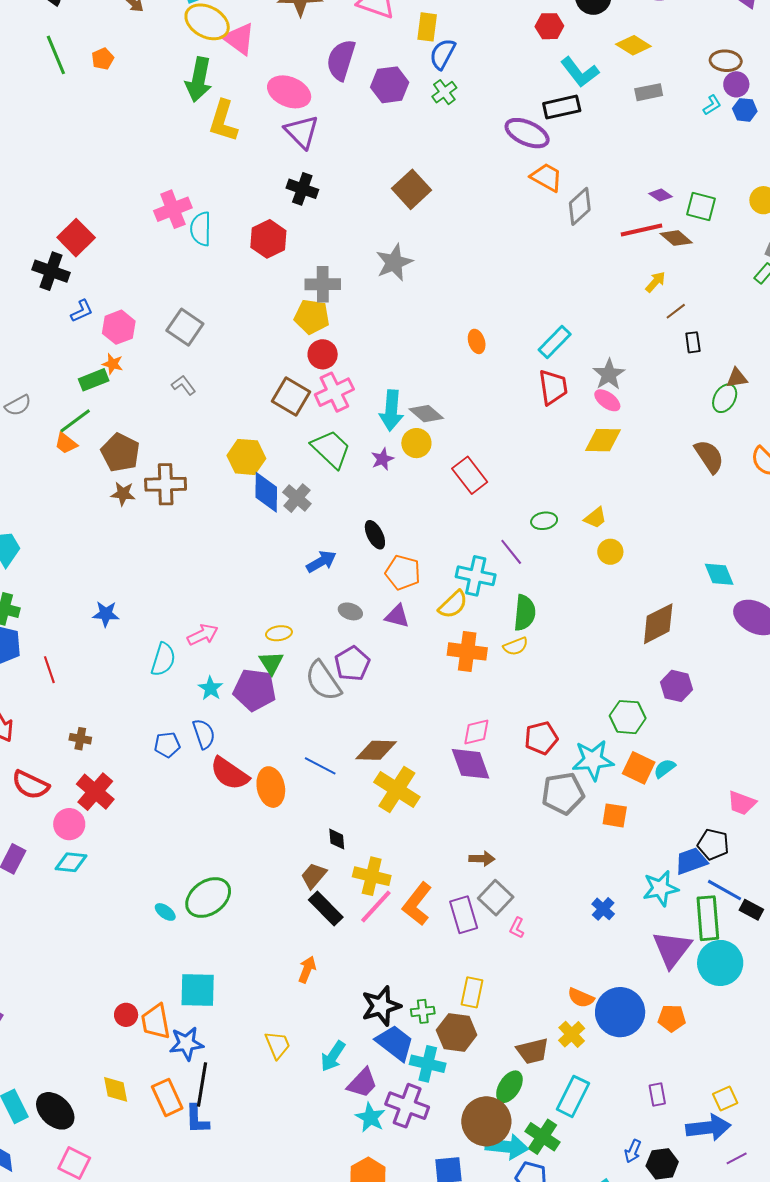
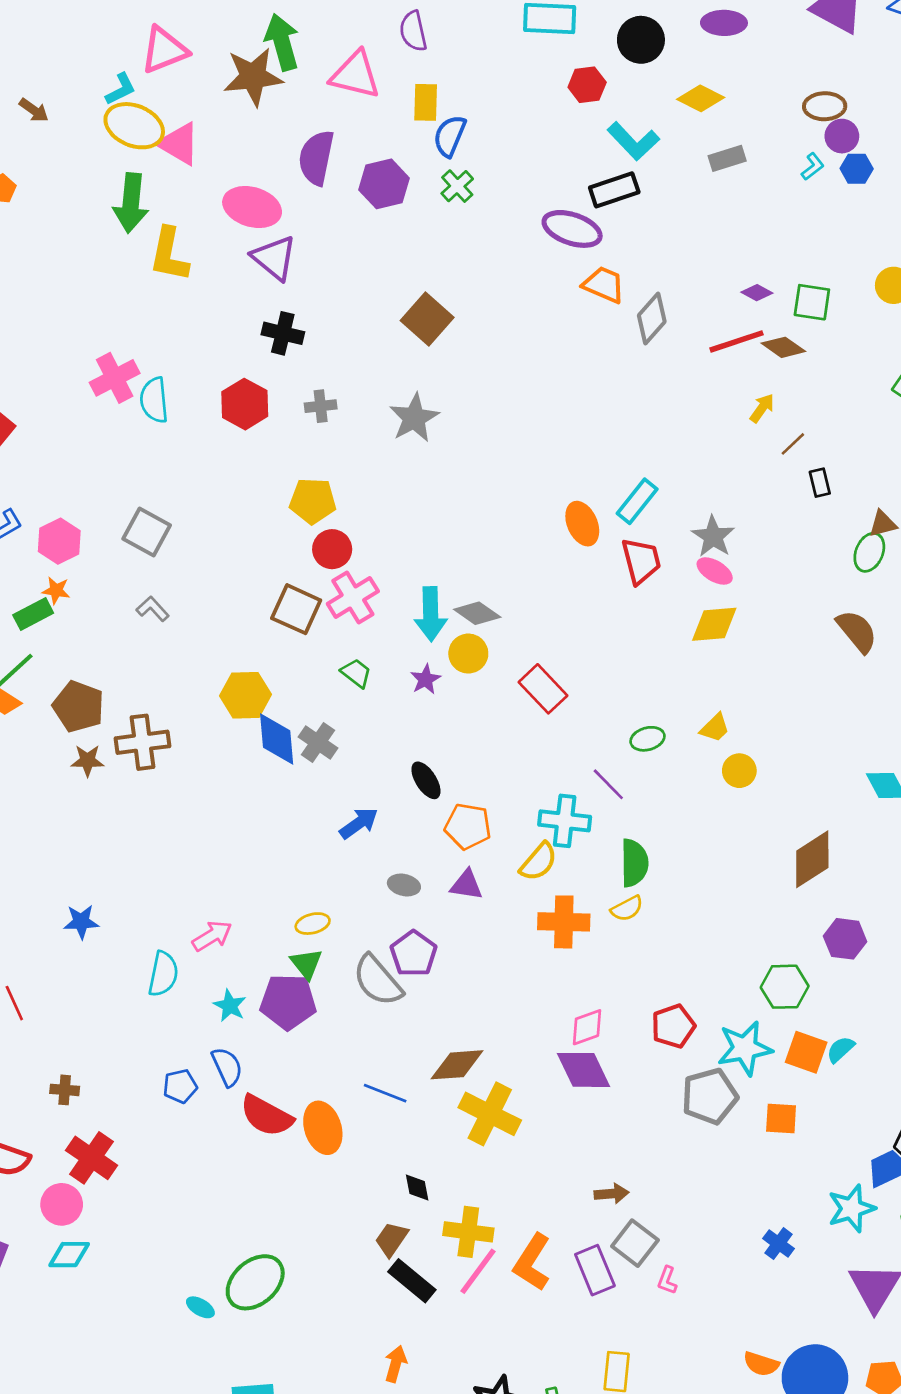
gray cross: (323, 284) -> (321, 406), moved, size x0.7
orange ellipse: (477, 341) -> (582, 524), moved, size x1.4
green trapezoid: (331, 449) -> (356, 673), size x0.6

